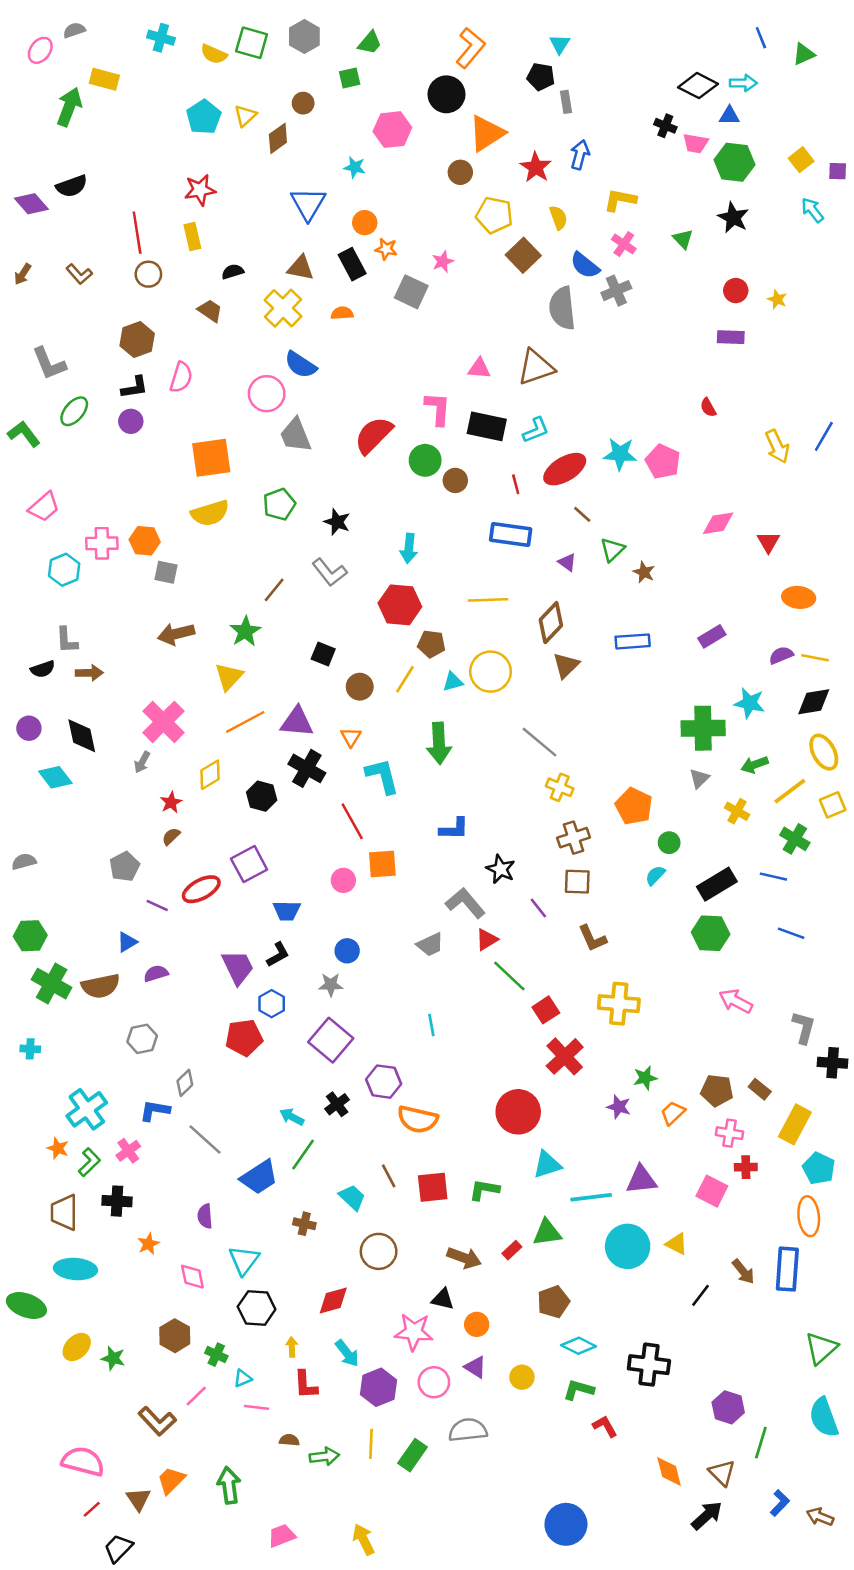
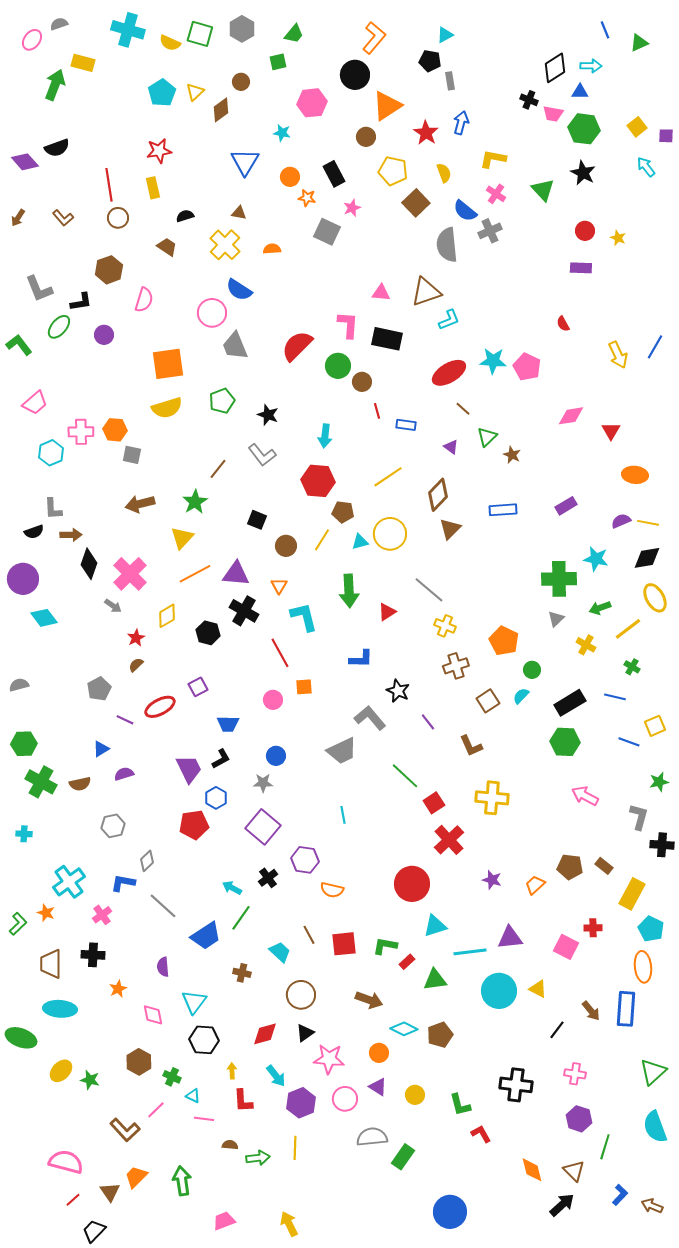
cyan cross: (161, 38) -> (128, 30), size x1.5
cyan triangle: (560, 44) -> (445, 35), turned 30
black diamond: (698, 86) -> (555, 68), turned -60
green triangle: (683, 239) -> (543, 190), size x1.4
black rectangle: (352, 264) -> (334, 174), moved
brown triangle: (301, 268) -> (239, 213), size x0.7
black L-shape: (135, 387) -> (81, 302), moved
cyan L-shape: (536, 430) -> (449, 320), moved
red line: (516, 484) -> (377, 411), moved
blue rectangle: (511, 535) -> (406, 425), size x0.6
yellow line: (488, 600) -> (388, 477), turned -32
purple circle: (29, 728) -> (23, 579), size x1.6
black diamond: (82, 736) -> (89, 564), moved, turned 32
gray arrow: (142, 762) -> (113, 606), turned -84
yellow square: (833, 805) -> (655, 726), moved
green cross: (795, 839) -> (632, 667), size x0.7
purple square: (249, 864) -> (198, 687), size x0.7
orange square: (382, 864) -> (304, 687), size x0.7
brown square: (577, 882) -> (488, 701), moved, turned -35
red triangle: (487, 939) -> (387, 612), moved
gray trapezoid: (430, 945) -> (342, 751), size x1.4
brown semicircle: (101, 986) -> (80, 784), size x0.7
green star: (645, 1078) -> (659, 782), moved
orange semicircle: (418, 1119) -> (332, 890), size x0.7
pink cross: (729, 1133) -> (575, 1074), moved
green L-shape: (89, 1162) -> (18, 924), moved
red rectangle: (512, 1250) -> (407, 962), moved
black triangle: (443, 1299) -> (305, 1033), moved, turned -48
cyan diamond: (579, 1346) -> (404, 1029), moved
cyan triangle: (243, 1378) -> (193, 1096), turned 49
green L-shape: (579, 1390) -> (460, 1105), turned -120
green rectangle: (413, 1455) -> (403, 1157), moved

